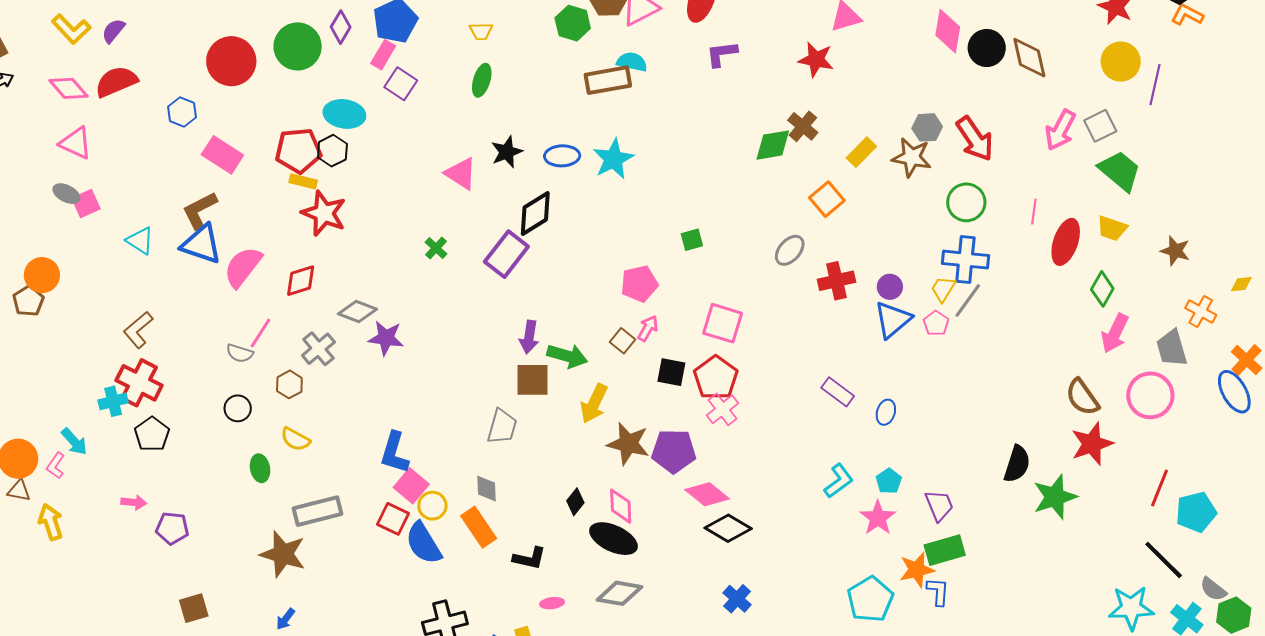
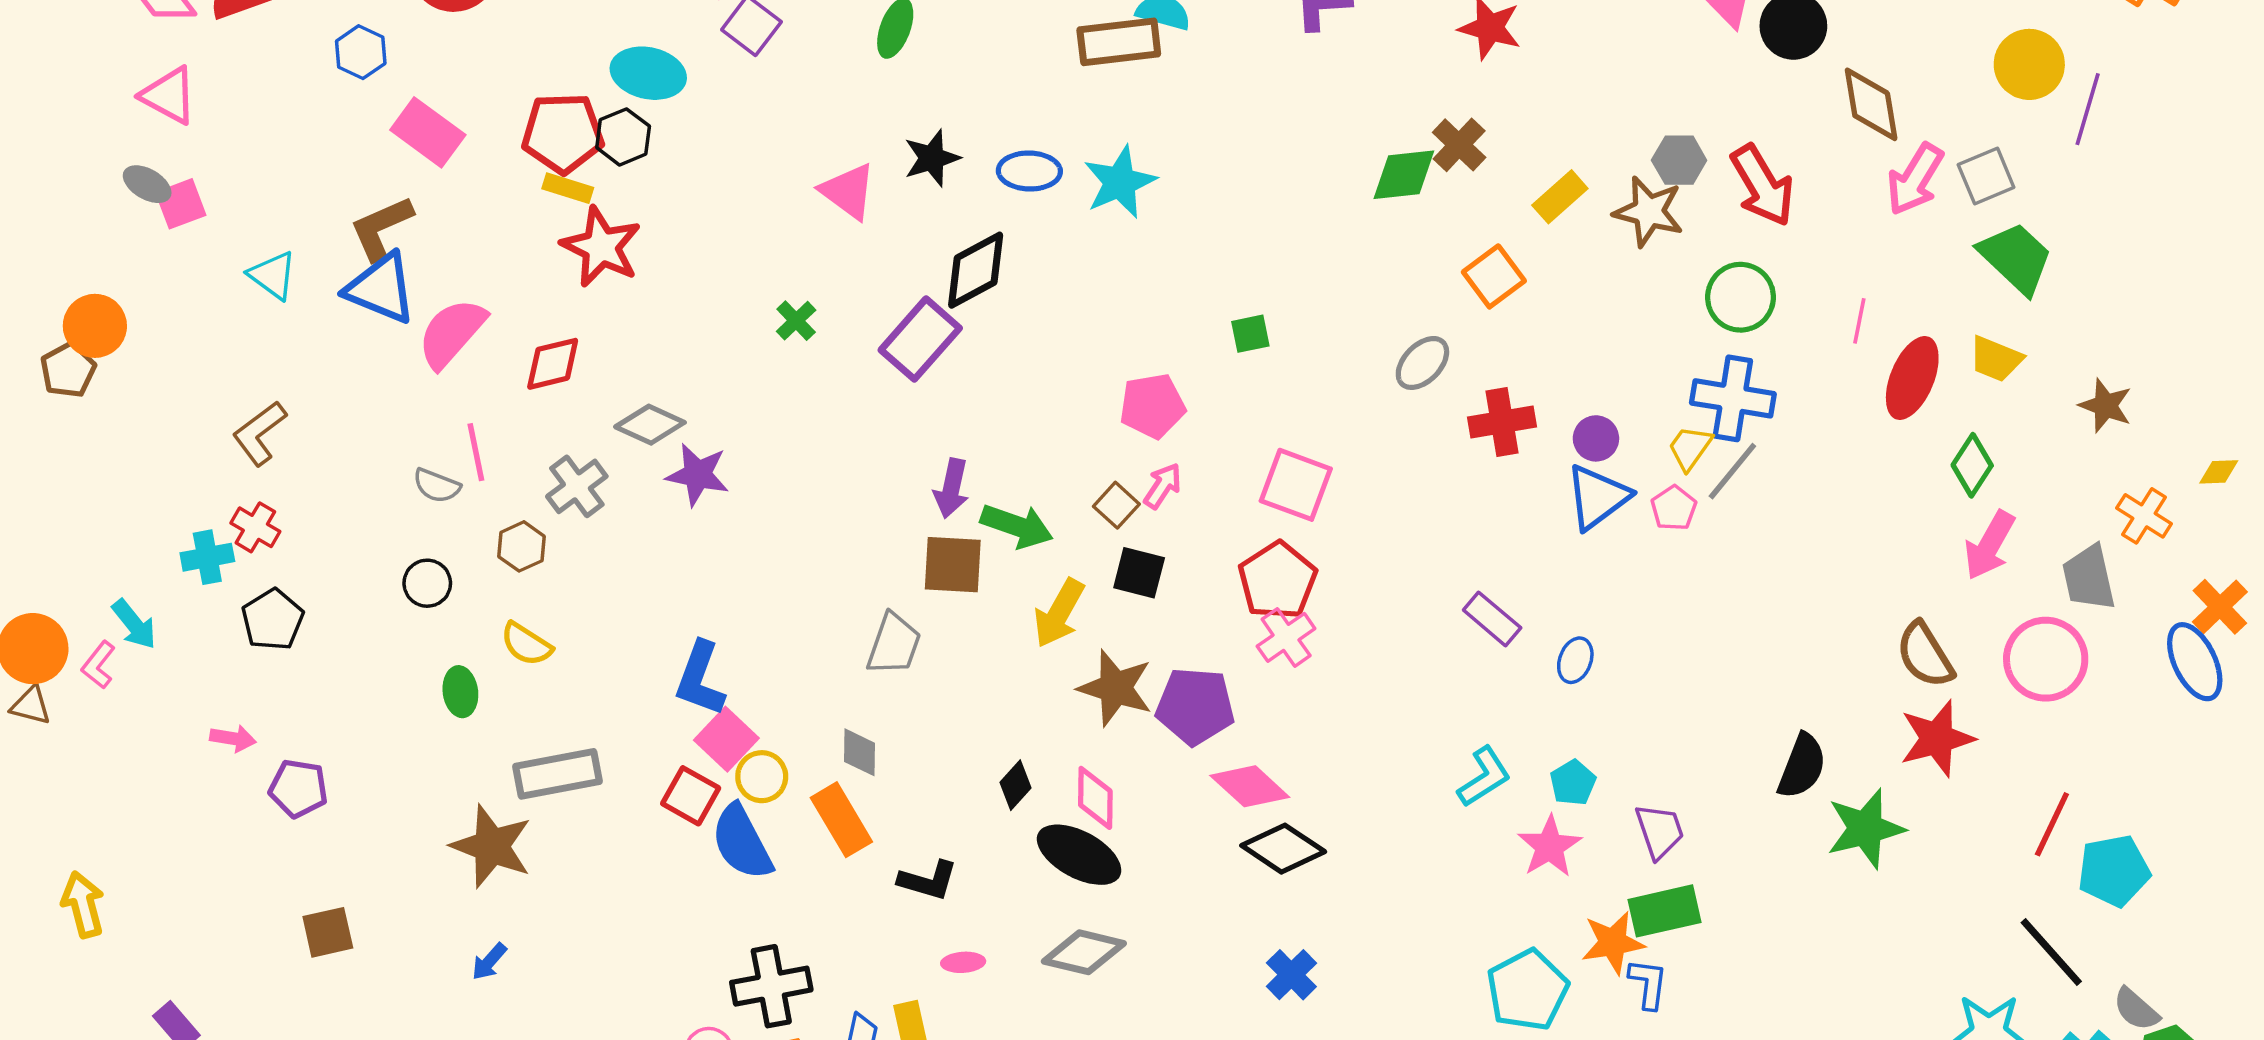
brown diamond: (1029, 58) -> (1871, 104), moved
pink line: (260, 333) -> (476, 452), turned -48
black square: (671, 372) -> (1139, 573), moved
red cross: (139, 383) -> (255, 527), size x0.6
yellow arrow: (51, 522) -> (83, 904), moved

